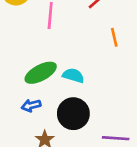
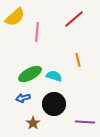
orange line: (114, 37) -> (78, 60), moved

